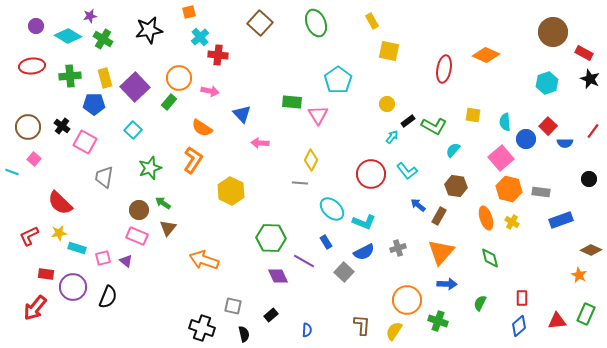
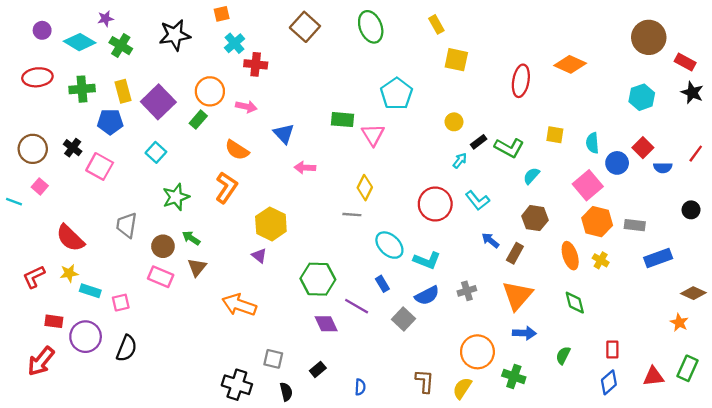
gray trapezoid: (104, 177) -> (127, 225), moved
purple triangle: (126, 261) -> (259, 256), moved

